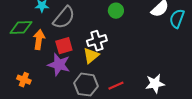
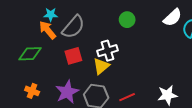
green diamond: (21, 28) -> (30, 54), moved
orange arrow: (39, 40) -> (48, 30), moved, turned -48
purple star: (59, 65) -> (67, 92), moved, turned 30

